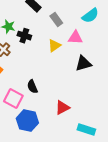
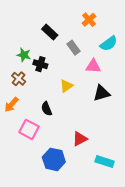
yellow triangle: (54, 46) -> (66, 86), moved
black semicircle: (32, 87) -> (47, 109), moved
blue hexagon: (27, 121) -> (54, 159), moved

